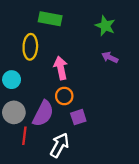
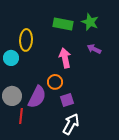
green rectangle: (50, 19) -> (63, 24), moved
pink arrow: (61, 68) -> (65, 58), moved
cyan circle: (12, 80) -> (11, 58), moved
white arrow: (60, 145) -> (71, 124), moved

